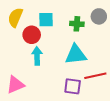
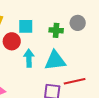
cyan arrow: (37, 56) -> (29, 58), moved

